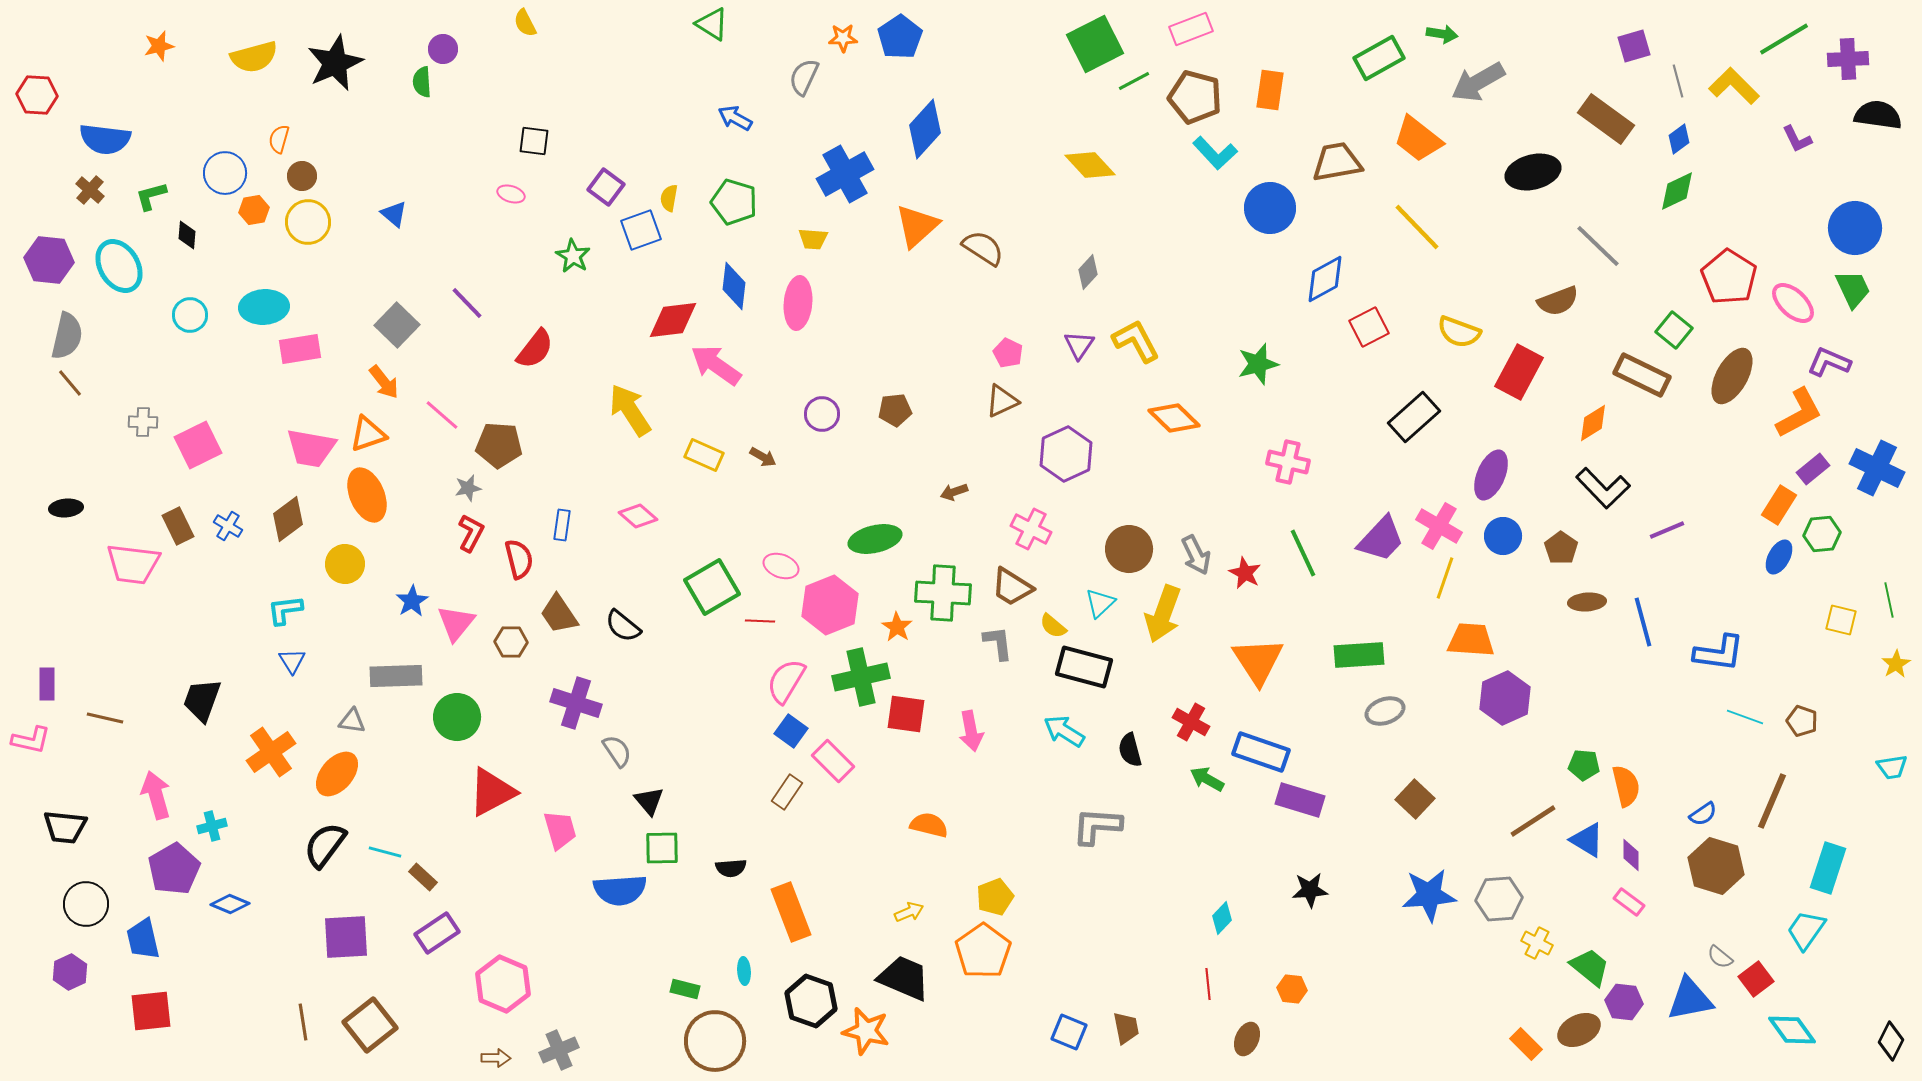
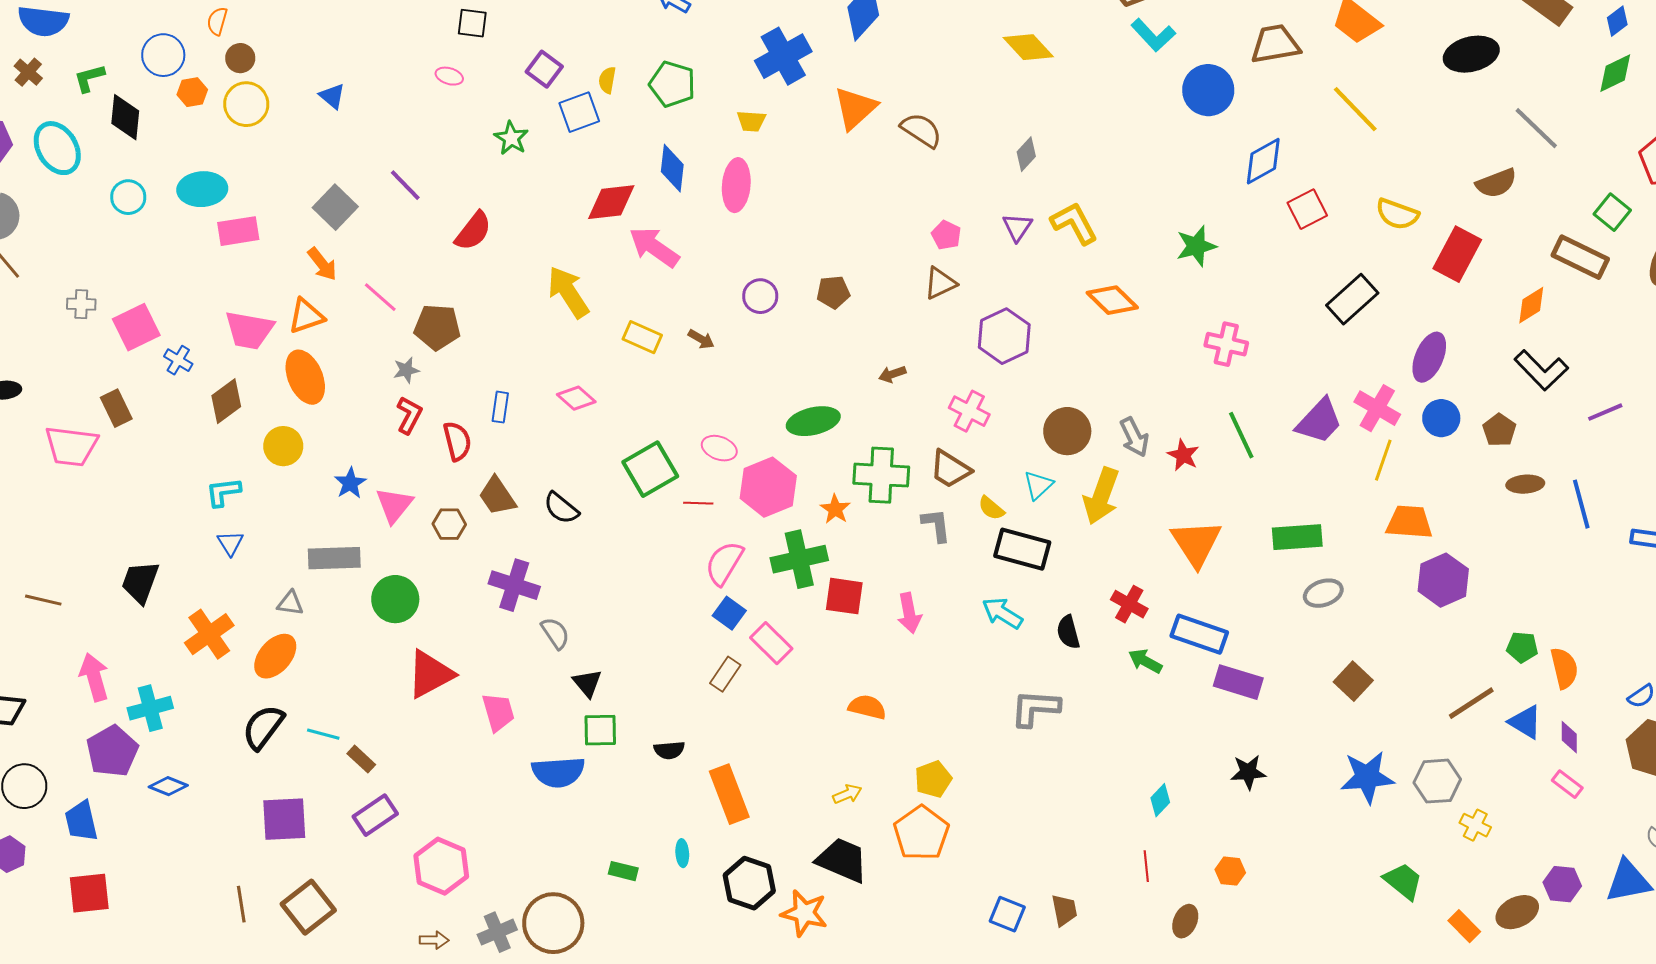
black diamond: (187, 235) -> (125, 117), size x1.6
blue cross: (228, 526) -> (178, 360), moved
cyan cross: (212, 826) -> (150, 708), size x1.5
green trapezoid: (1590, 967) -> (1403, 881), moved
brown circle: (715, 1041) -> (553, 923), moved

